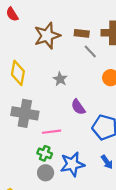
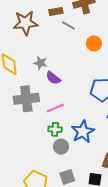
brown star: (47, 36) -> (25, 23), turned 30
gray star: (60, 79) -> (40, 63), moved
purple semicircle: (78, 107) -> (53, 78), moved

